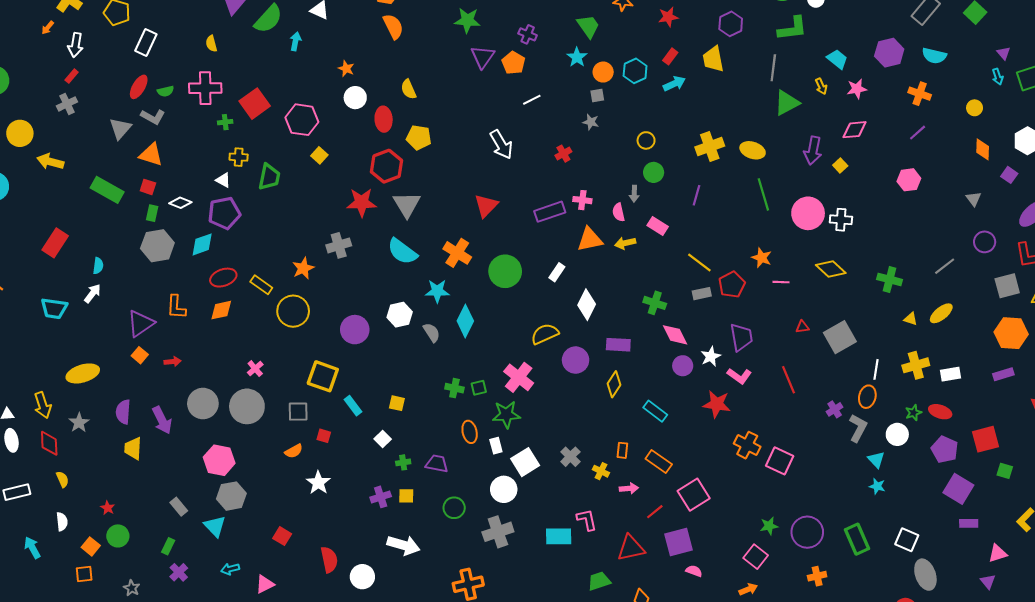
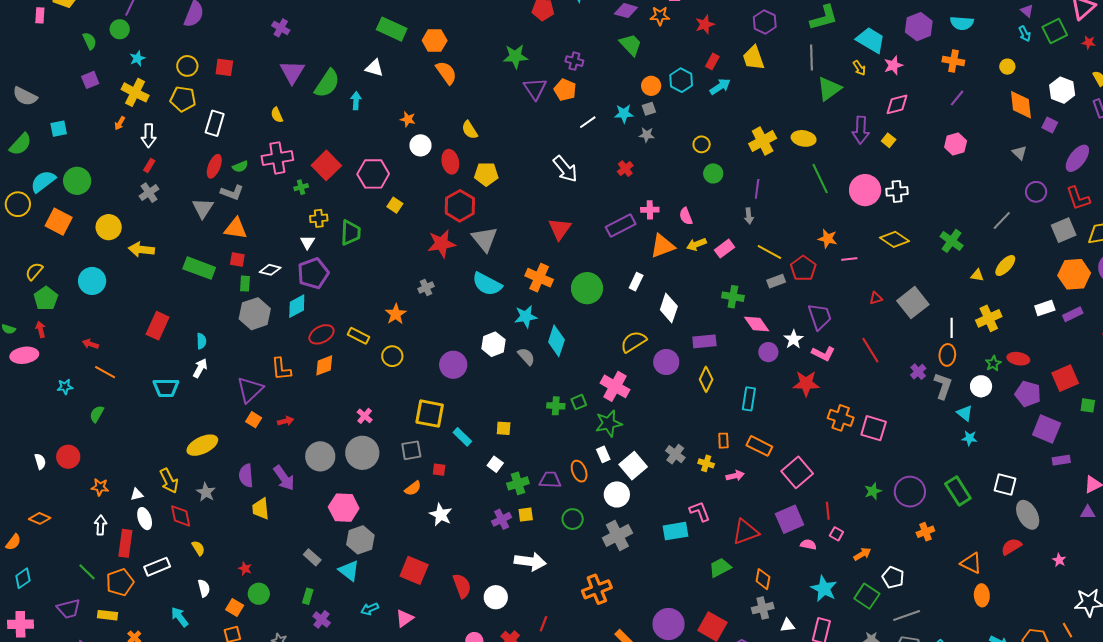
cyan star: (577, 57) -> (624, 114), moved, turned -30
cyan trapezoid: (837, 59) -> (871, 40), size x1.4
orange diamond: (983, 149) -> (1021, 105), size x1.4
white triangle: (223, 180) -> (307, 242), turned 42
gray arrow: (634, 194) -> (749, 216), moved
pink rectangle: (658, 226) -> (724, 249), moved, turned -60
gray cross: (339, 245) -> (426, 287), size x0.7
green cross: (890, 279) -> (952, 241), turned 30
yellow circle: (293, 311) -> (392, 356), size x0.7
white rectangle: (950, 374) -> (1045, 308), moved
cyan rectangle: (655, 411) -> (749, 399), turned 70
orange ellipse: (470, 432) -> (579, 471), moved
green cross: (403, 462) -> (518, 483), size x1.5
red line: (655, 512) -> (828, 511), moved, turned -48
red square: (282, 536) -> (414, 570), size x1.6
pink square: (756, 557) -> (836, 534), moved, size x0.6
purple triangle: (988, 582) -> (1088, 512), turned -42

